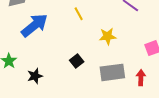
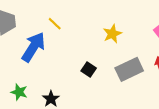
yellow line: (79, 14) -> (55, 24), moved

